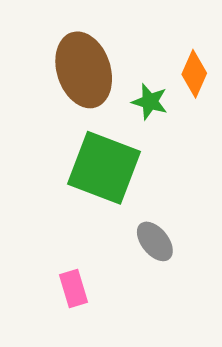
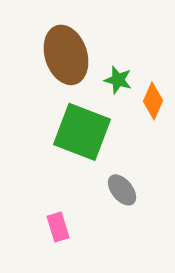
orange diamond: (194, 74) -> (153, 101), moved

